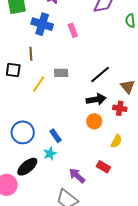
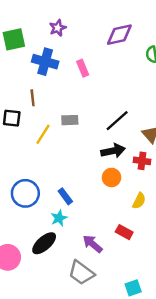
black ellipse: (27, 167) -> (44, 243), moved

